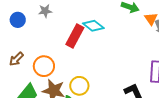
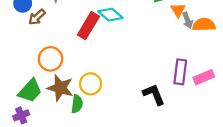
brown arrow: (16, 59) -> (37, 17), moved

